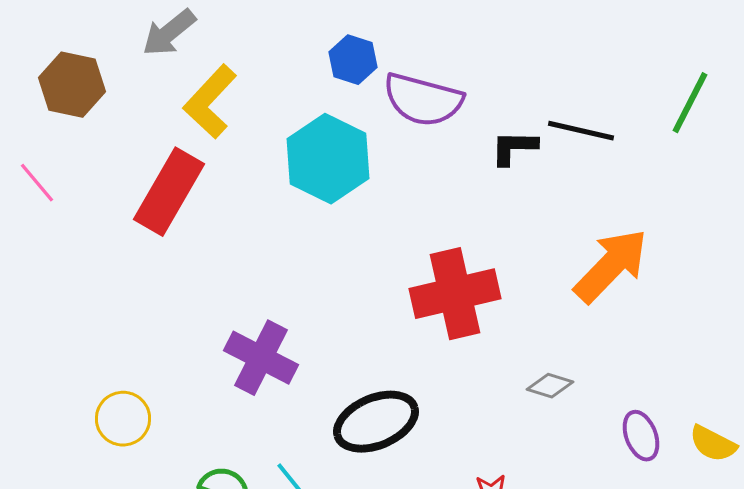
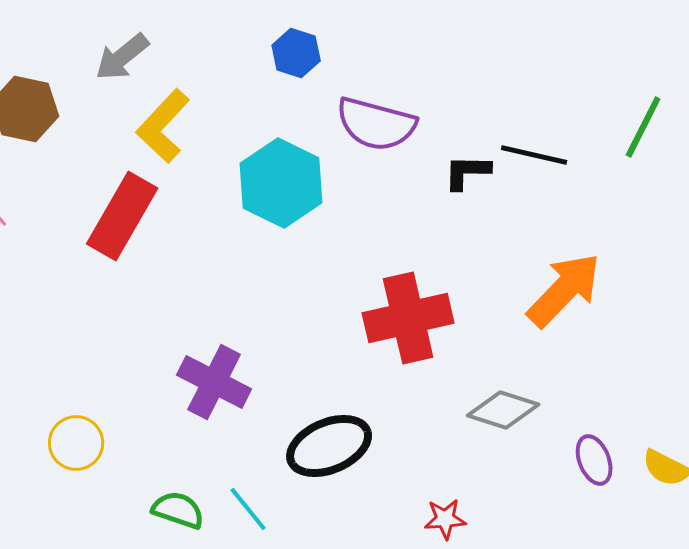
blue hexagon: (353, 60) -> (296, 53), moved
gray diamond: (550, 386) -> (503, 410), size x1.5

